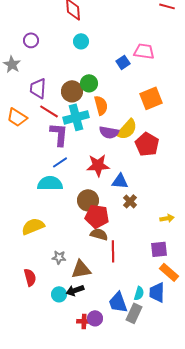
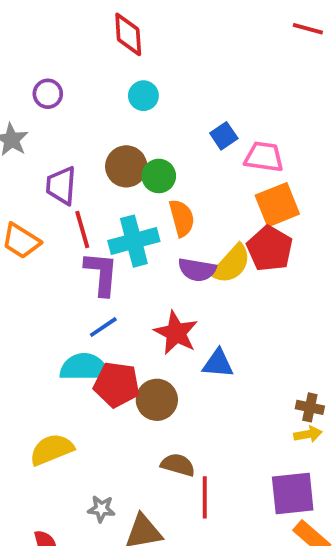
pink trapezoid: (144, 51) -> (264, 157), moved
brown circle: (72, 91) -> (126, 166), moved
red line: (49, 111) -> (82, 230), turned 42
red pentagon: (147, 144) -> (270, 249), moved
red star: (98, 165) -> (176, 333), turned 30
brown cross: (130, 201) -> (310, 407), moved, turned -32
red pentagon: (97, 216) -> (117, 384), moved
purple square: (159, 249) -> (293, 494), size x1.4

